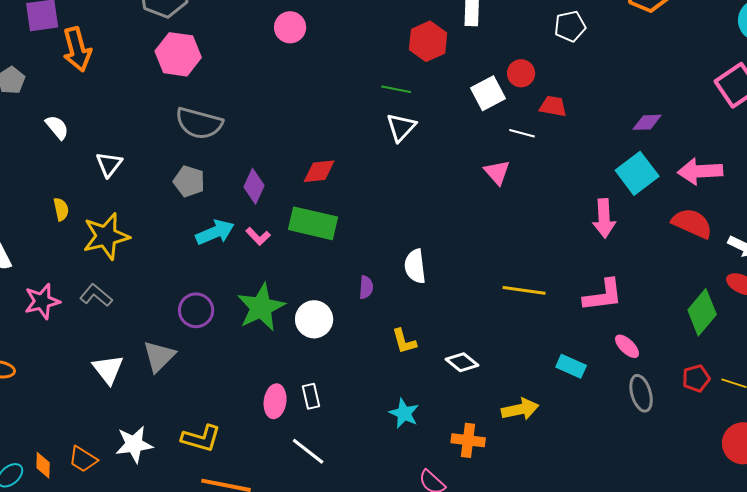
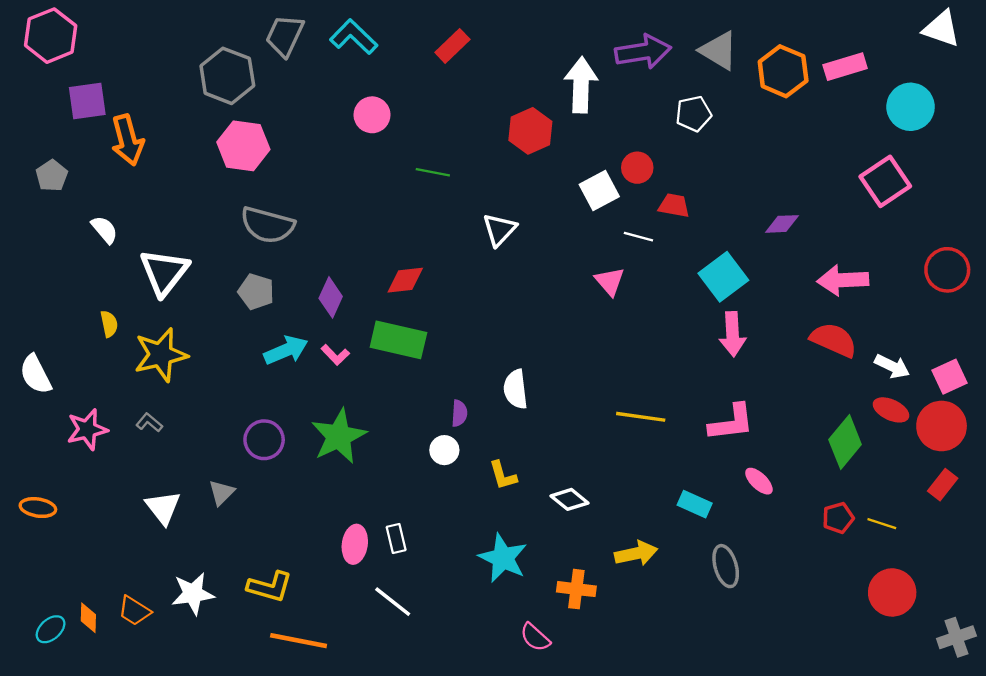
green line: (396, 89) -> (433, 172), moved
white triangle: (109, 164) -> (164, 272), size x1.6
cyan square: (637, 173) -> (723, 277), moved
gray L-shape: (96, 295) -> (149, 423), size x0.7
white circle: (314, 319) -> (444, 450), moved, size x0.7
gray triangle: (159, 356) -> (222, 493), size x0.7
gray ellipse: (641, 393) -> (726, 566), moved
cyan star: (404, 413) -> (503, 558), size x1.4

